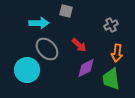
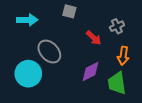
cyan arrow: (39, 23) -> (27, 20), moved
red arrow: (79, 45) -> (94, 38), moved

